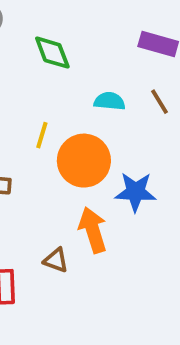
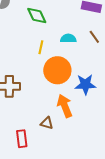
yellow line: (42, 135) -> (41, 47), moved

